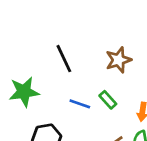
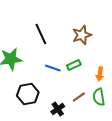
green rectangle: (108, 100) -> (74, 65), turned -72

